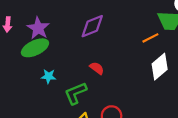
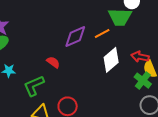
purple diamond: (92, 26) -> (75, 36), moved

